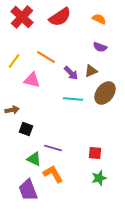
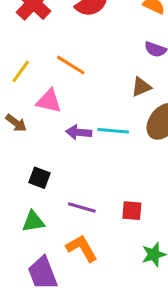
purple arrow: (71, 73) -> (79, 132), moved, turned 140
brown arrow: (12, 110) -> (16, 123), moved, turned 48
red square: (95, 153) -> (132, 211), moved
green triangle: (34, 159) -> (33, 222), moved, turned -35

